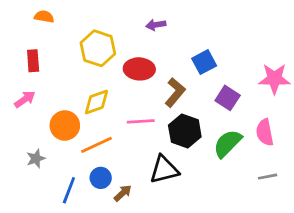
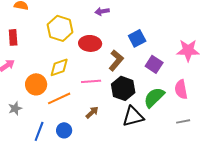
black triangle: (164, 170) -> (133, 116), moved
blue circle: (101, 178) -> (64, 130), moved
brown arrow: (123, 193) -> (92, 112), moved

